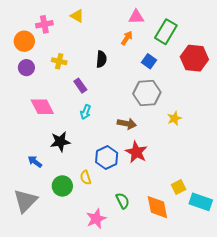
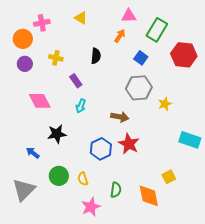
yellow triangle: (77, 16) -> (81, 18), moved
yellow star: (174, 118) -> (165, 104), moved
yellow semicircle: (86, 178) -> (83, 179), moved
green semicircle: (123, 201) -> (116, 190), turned 35
cyan rectangle: (201, 202) -> (190, 140), moved

